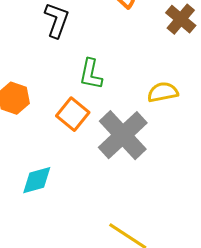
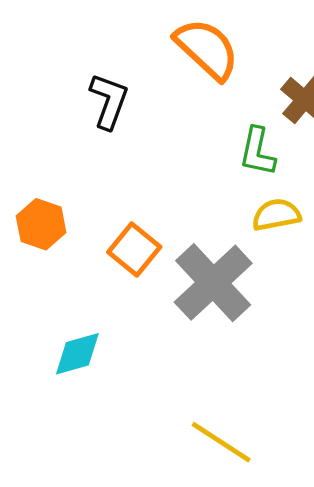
green L-shape: (91, 74) -> (257, 152), moved

